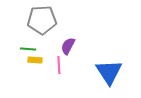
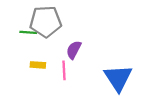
green line: (28, 49) -> (28, 32), moved

